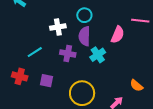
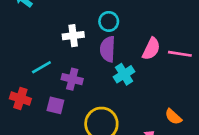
pink line: (140, 21) -> (180, 54), moved
purple cross: (68, 54) -> (72, 79), moved

